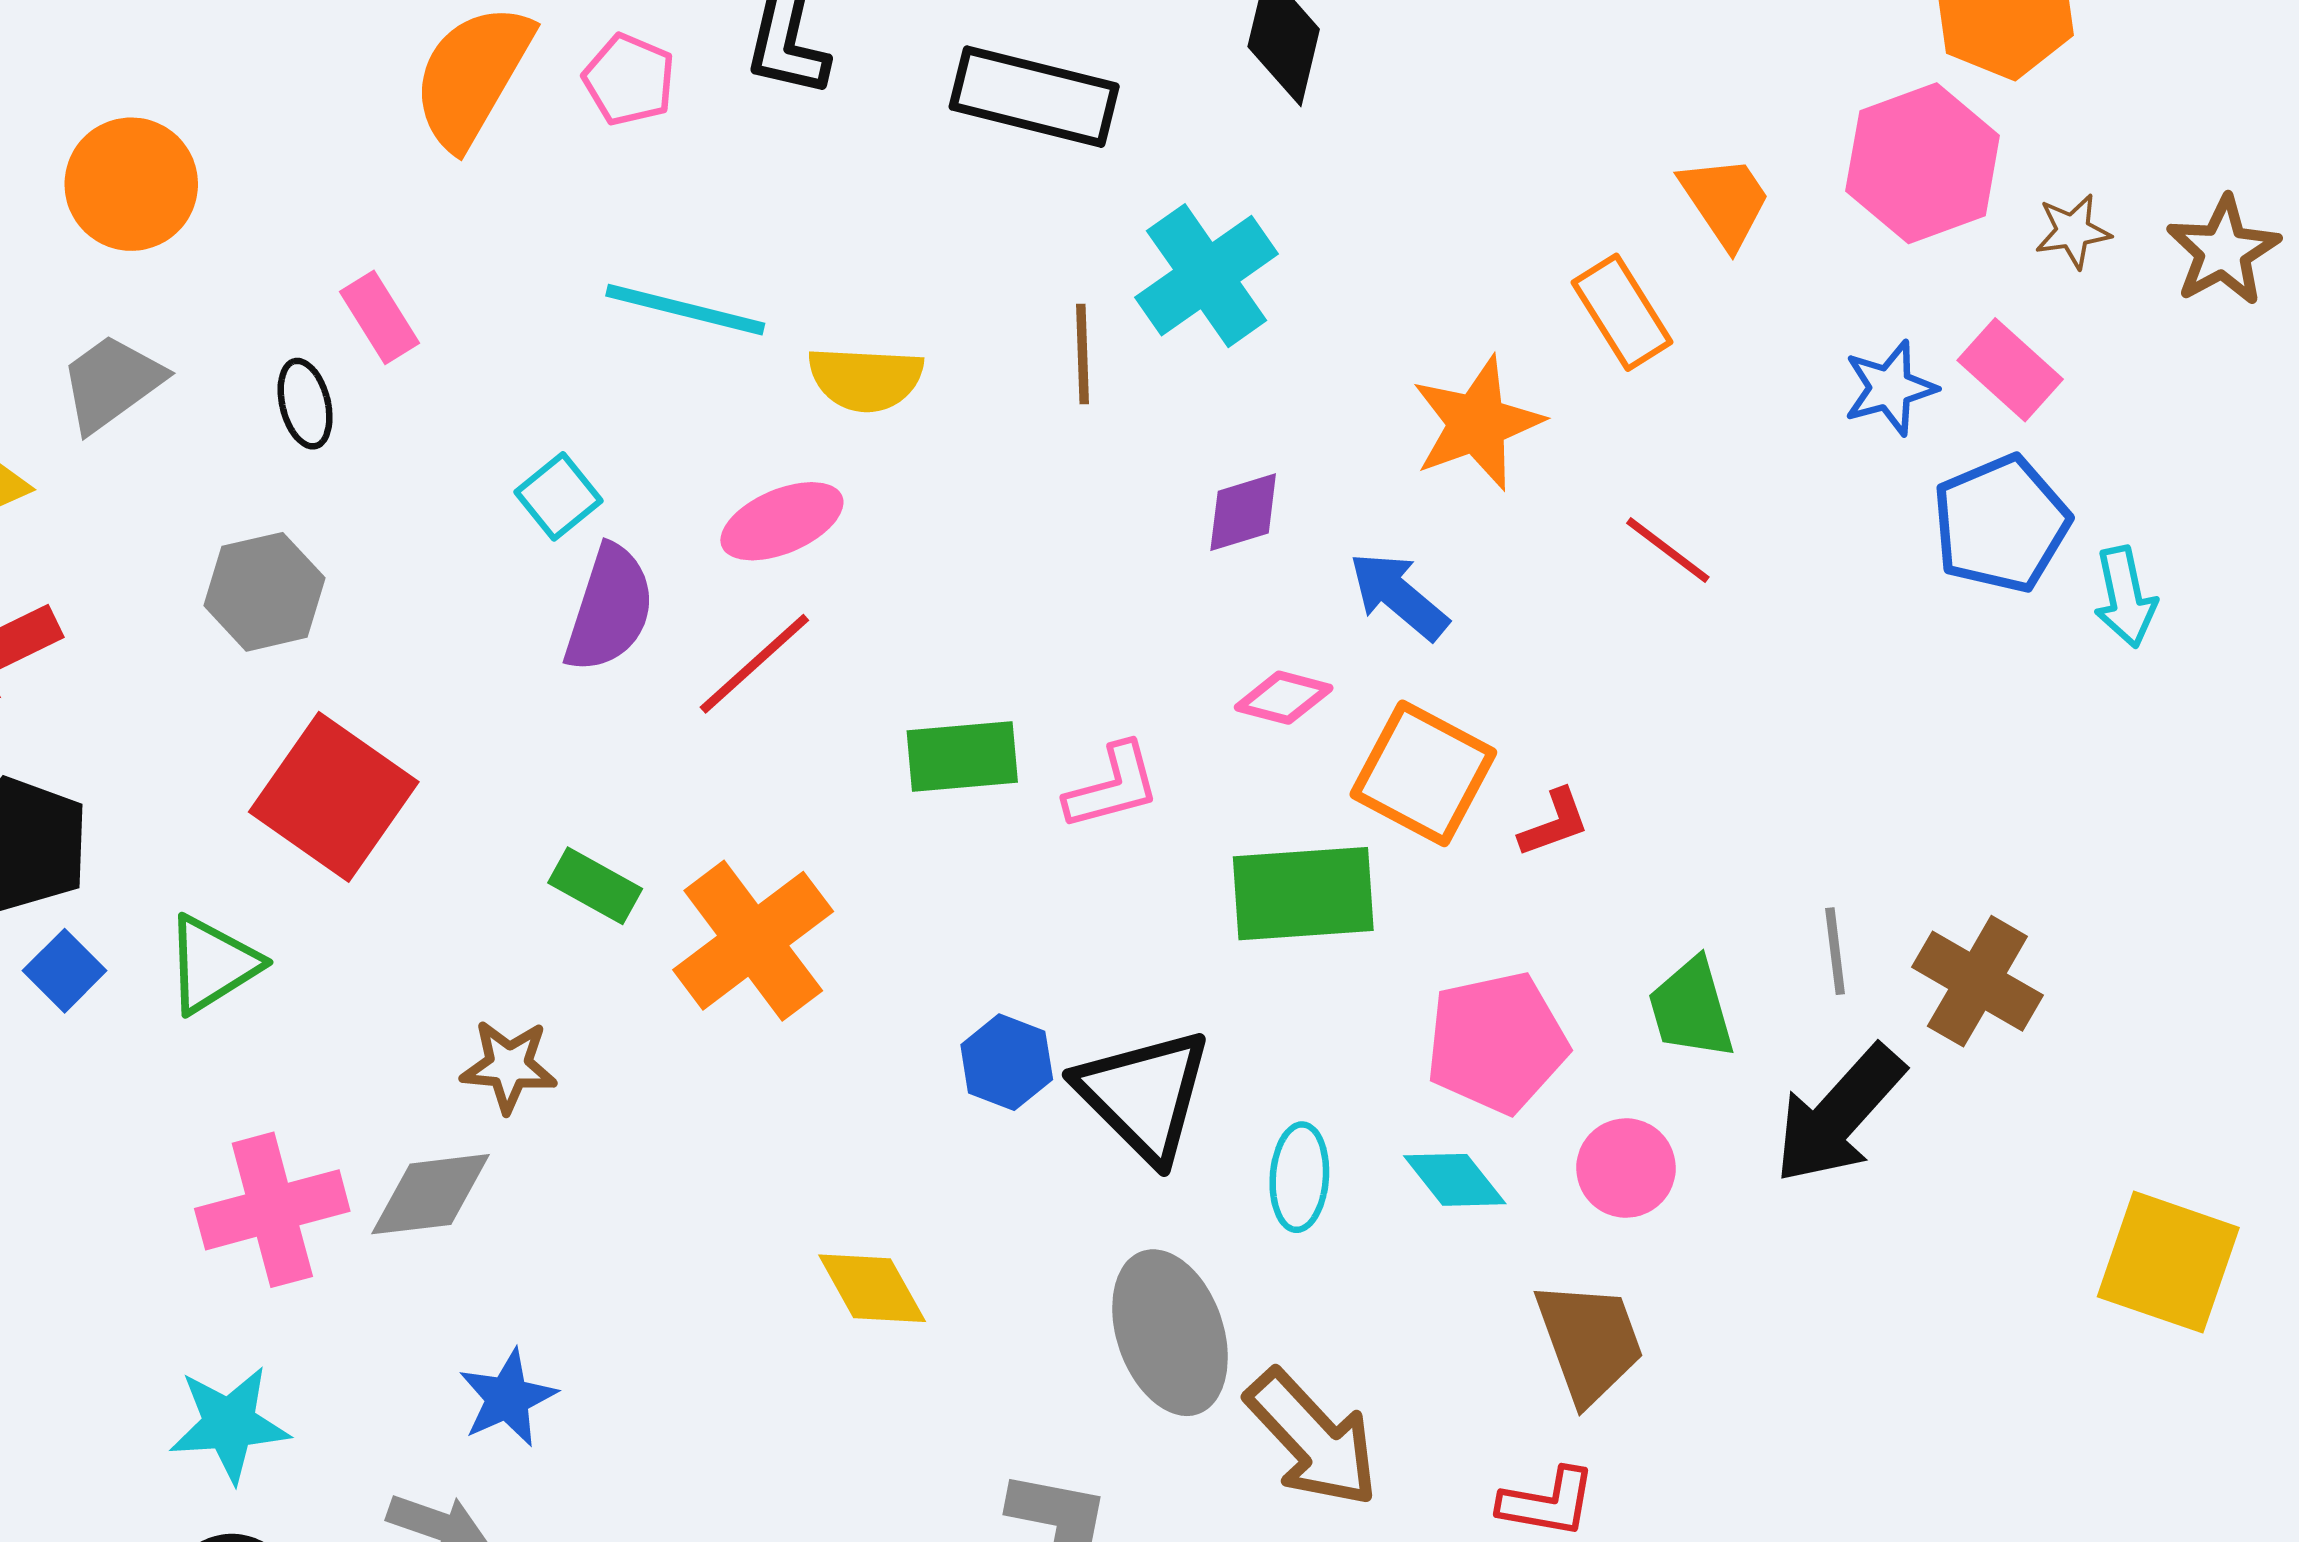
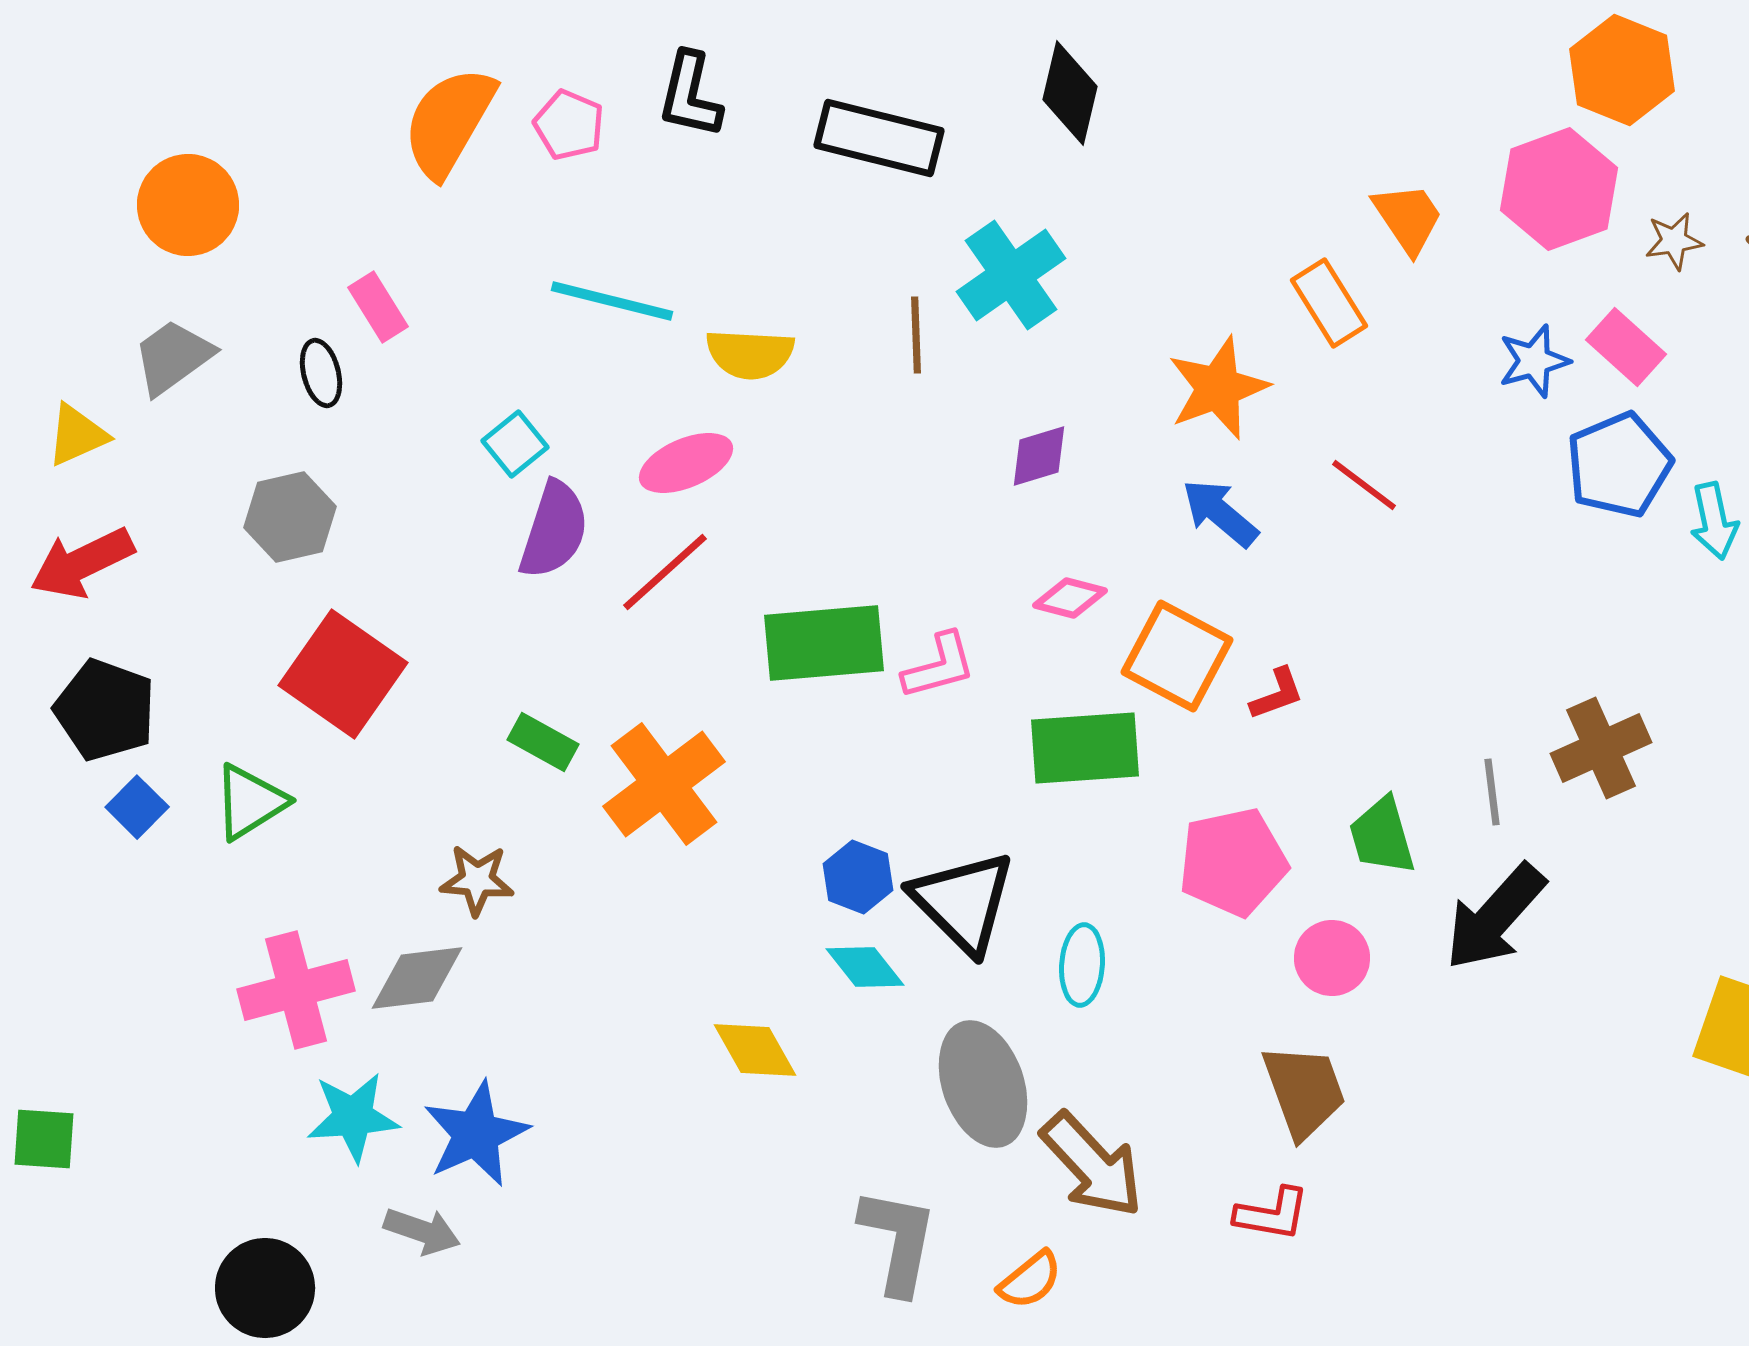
blue arrow: (1399, 596) -> (1220, 513), moved
green rectangle: (962, 756) -> (824, 643), size x1.4
brown cross: (1977, 981) -> (1601, 748), moved, turned 36
cyan diamond: (1455, 1180) -> (865, 967), moved
blue star: (508, 1398) -> (476, 1134), size x1.4
cyan star: (229, 1424) -> (353, 1117), moved

